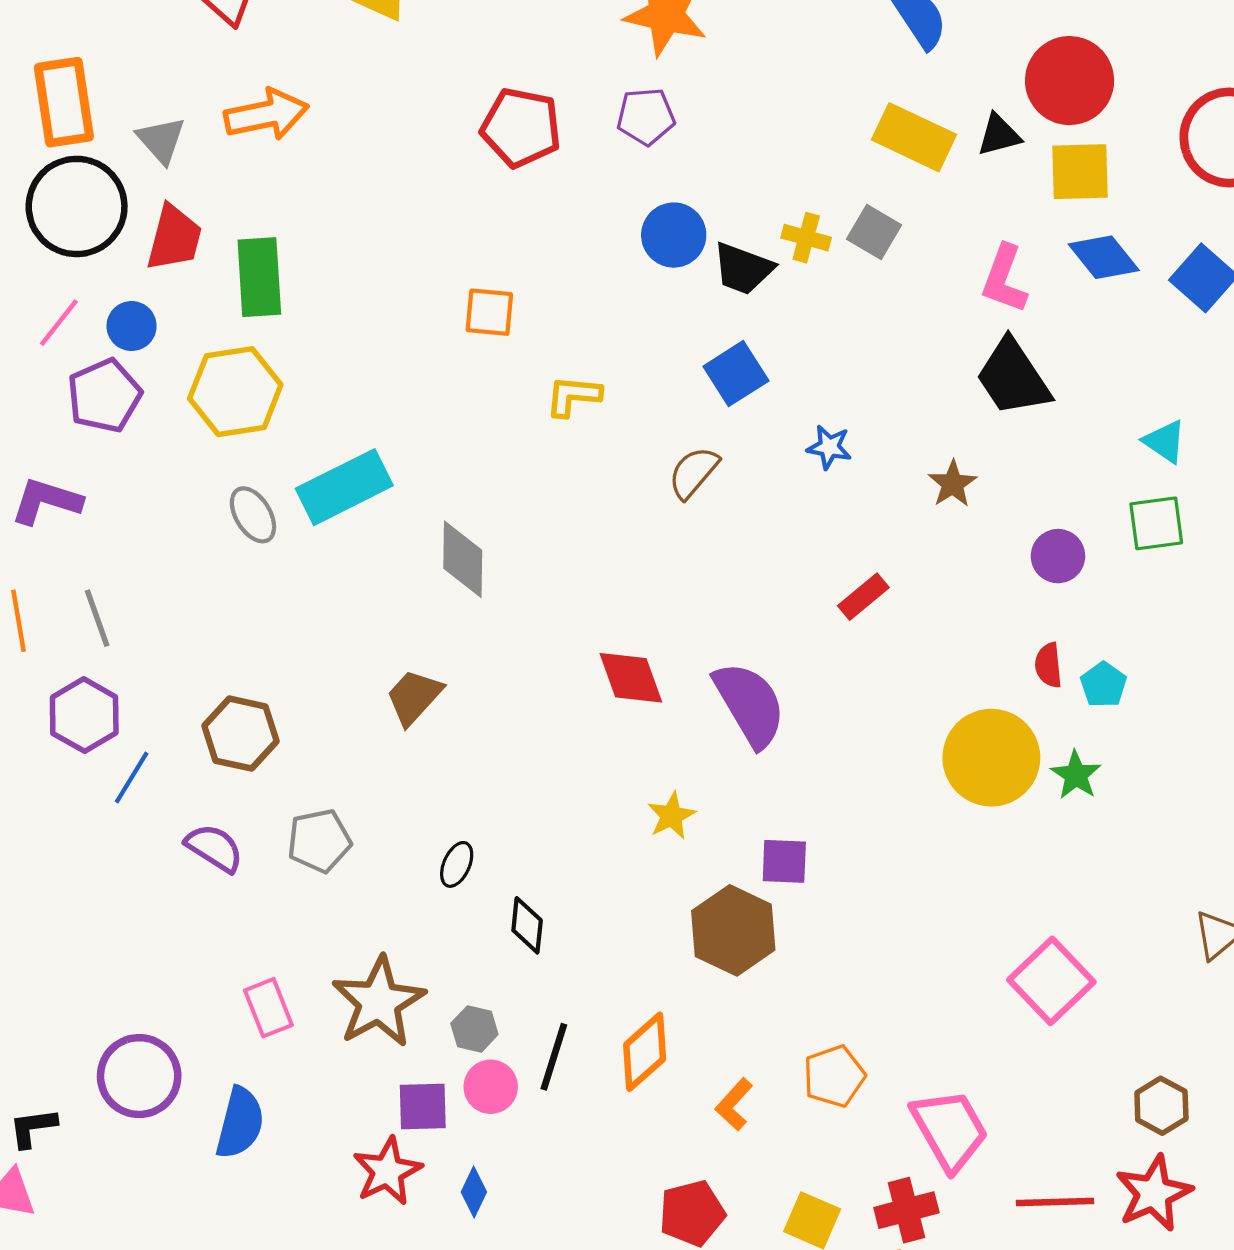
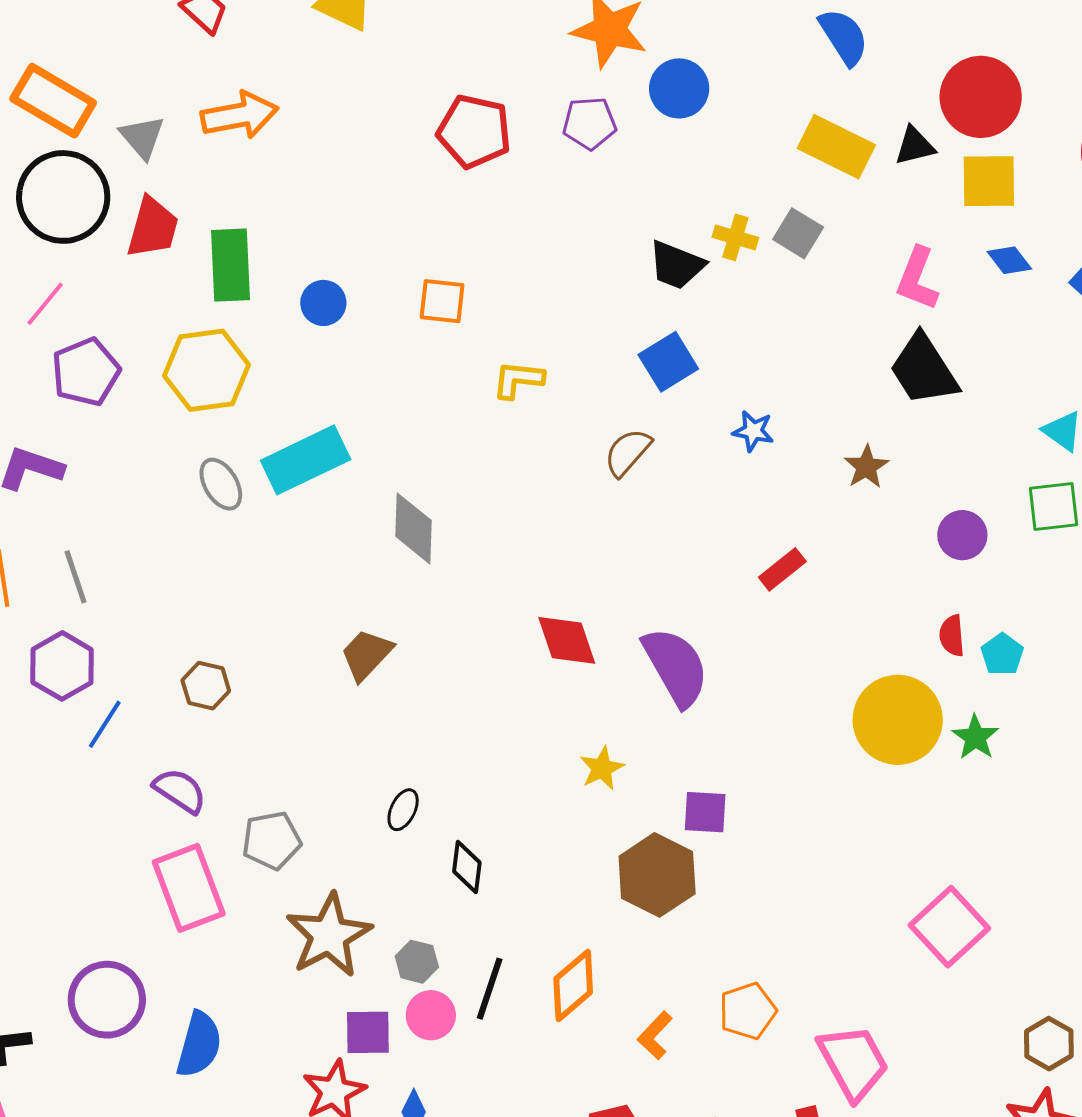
orange rectangle: (64, 102) -> (53, 101), turned -52
blue circle: (674, 235) -> (679, 88), moved
blue diamond: (1104, 257) -> (1009, 260), size x0.7
blue circle: (132, 326) -> (323, 303), moved
brown hexagon: (241, 734) -> (206, 686), size x0.7
gray pentagon: (319, 841) -> (272, 840), moved
pink rectangle: (268, 1008) -> (189, 888), moved, size x1.6

